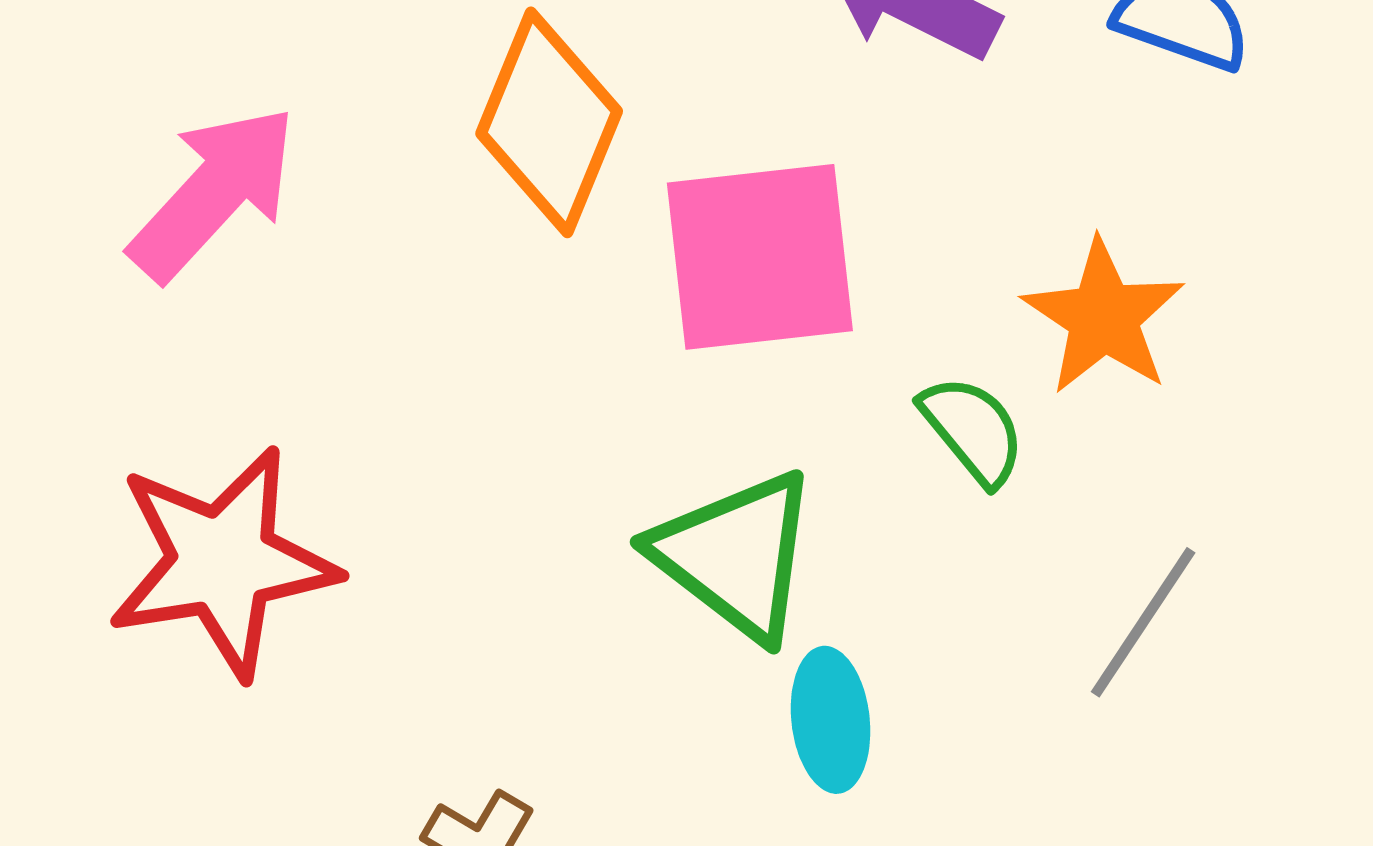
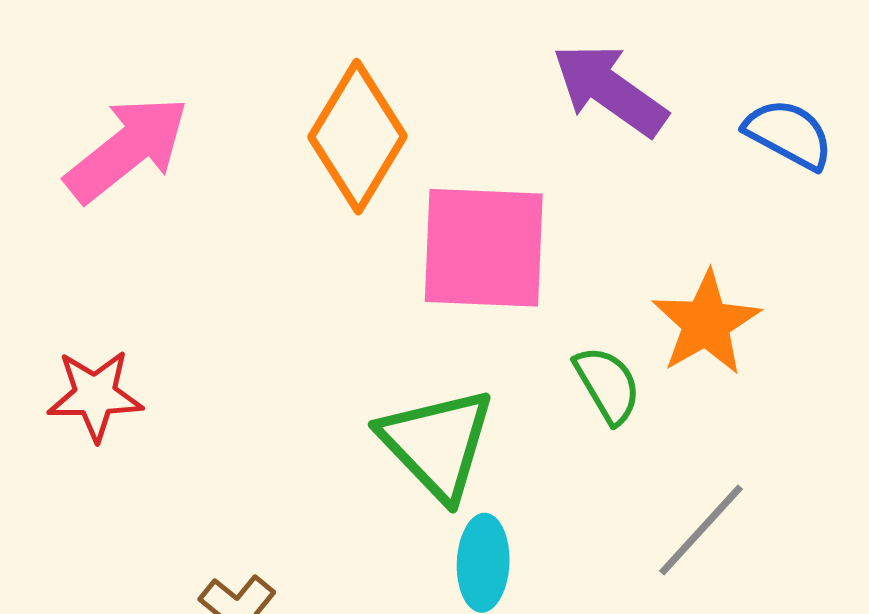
red star: (222, 562) -> (95, 395), size x0.6

